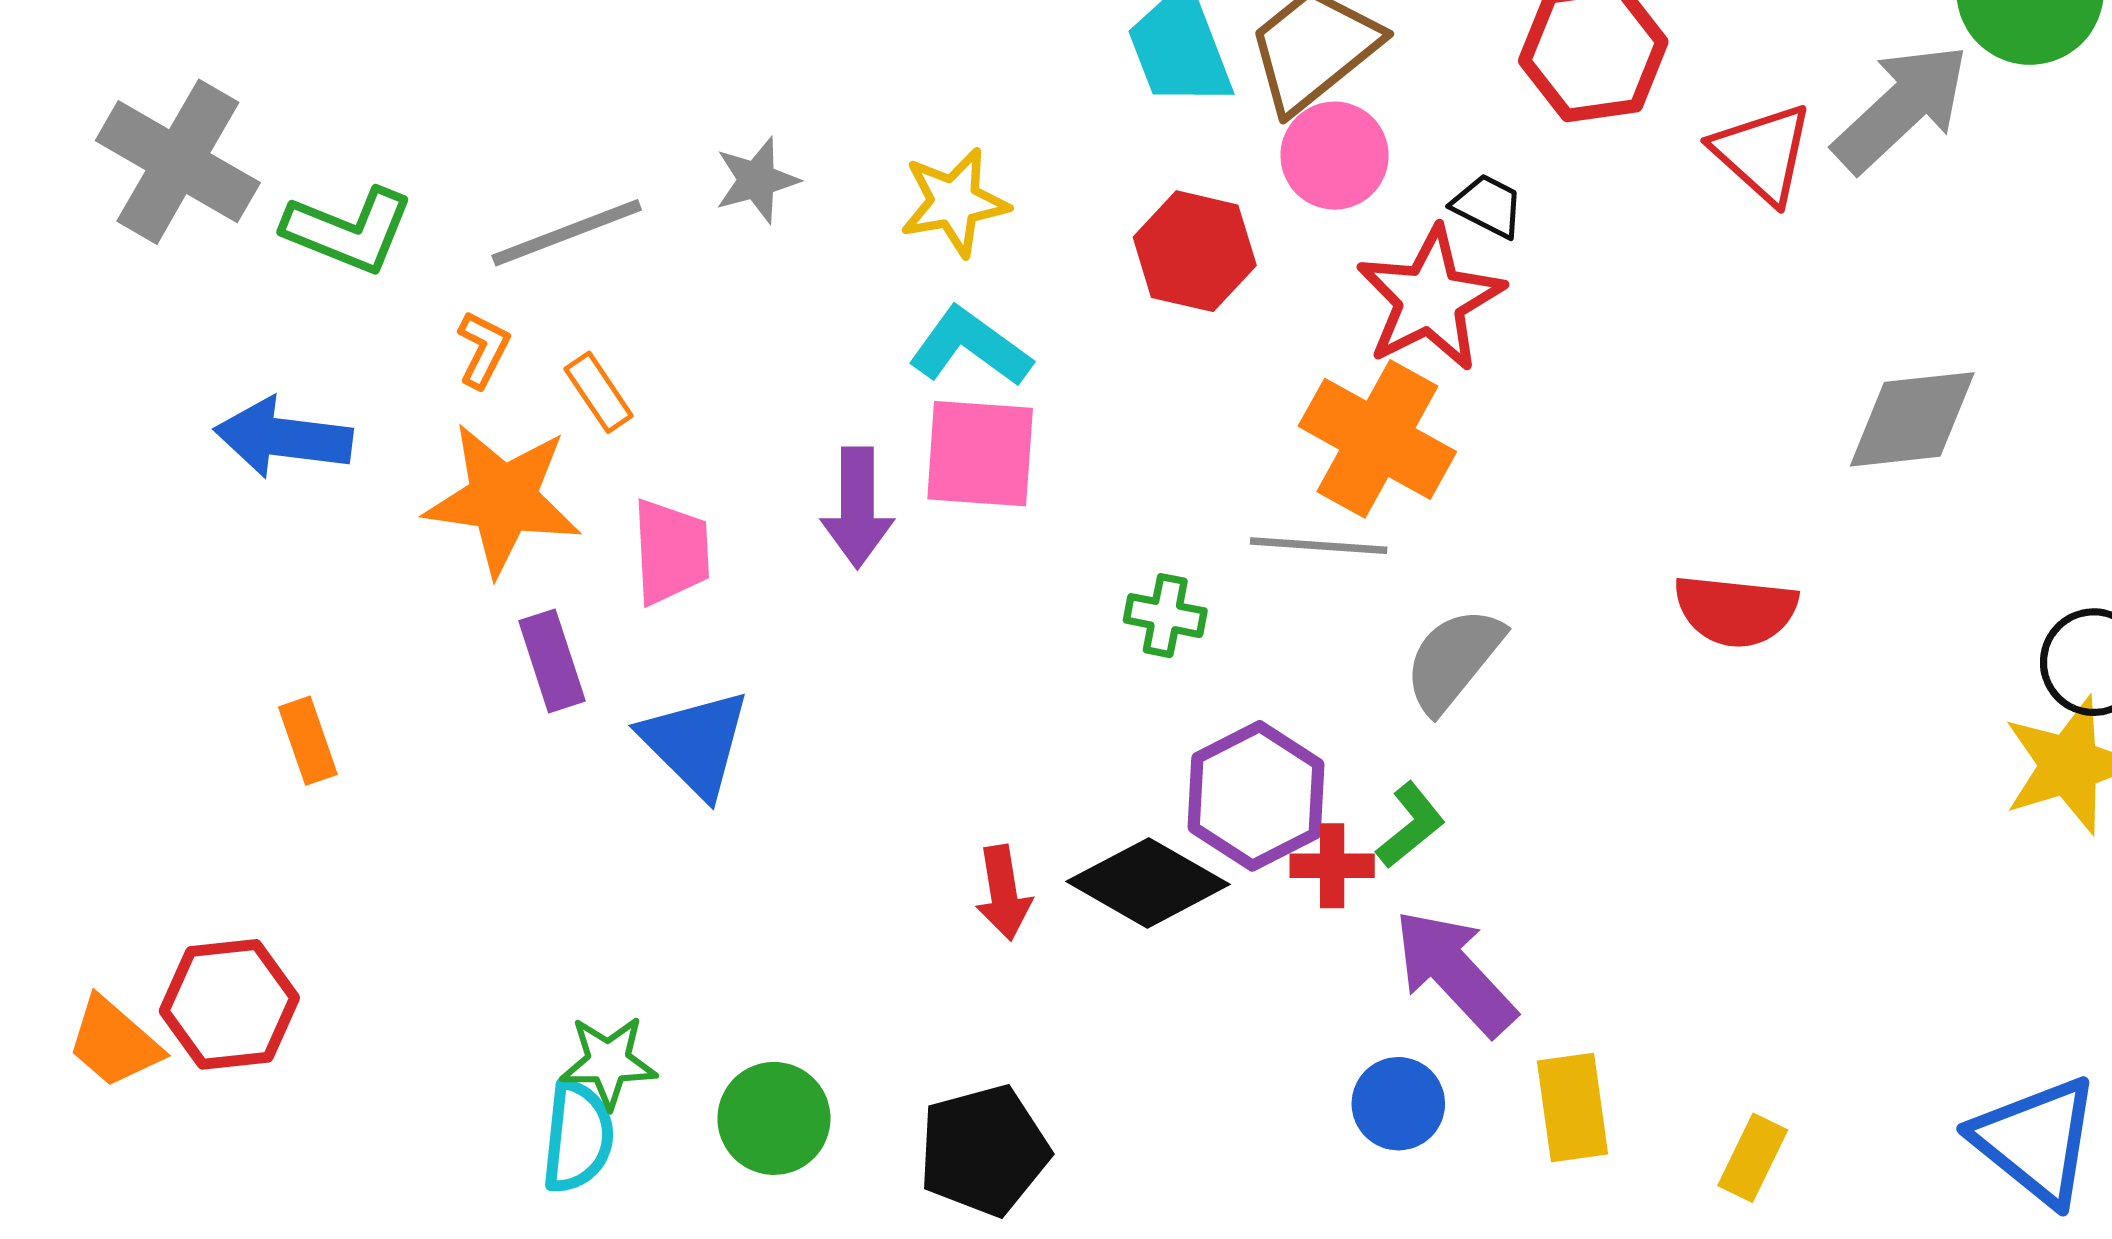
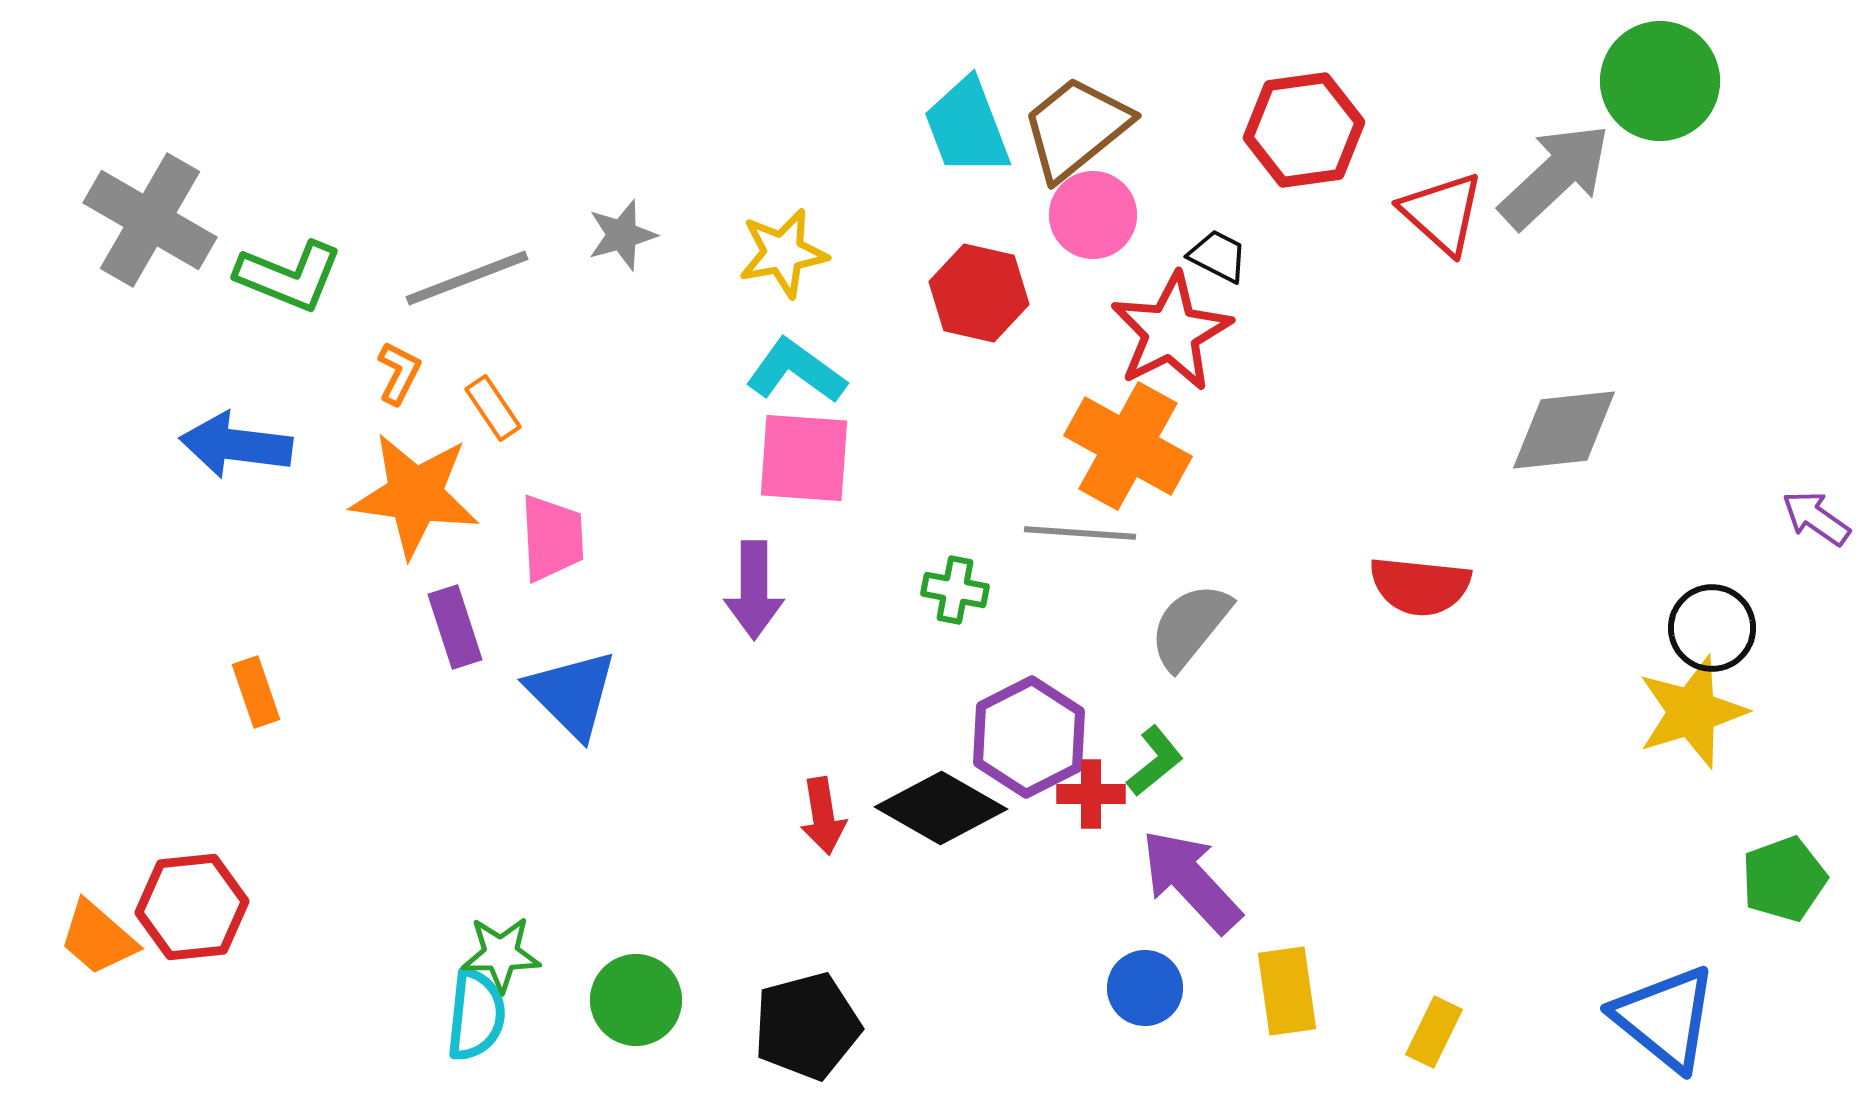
purple arrow: (857, 508) -> (754, 590), moved

